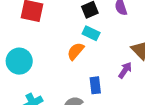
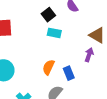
orange semicircle: (76, 51) -> (49, 67), moved

